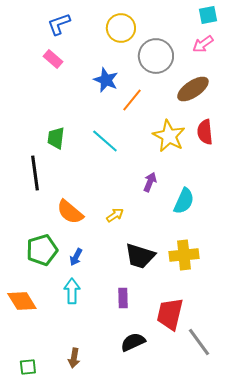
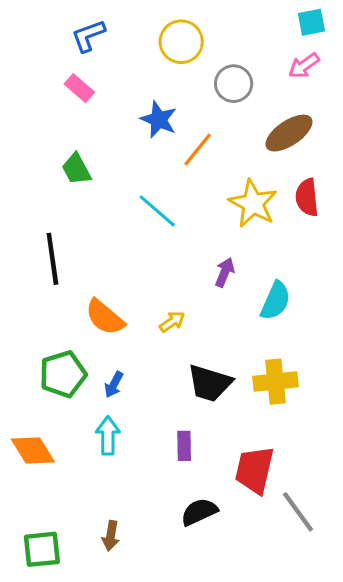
gray circle: (156, 56) -> (234, 84), size x0.7
green trapezoid: (56, 138) -> (76, 169), moved, turned -35
green square: (28, 367) -> (42, 549), size x1.5

